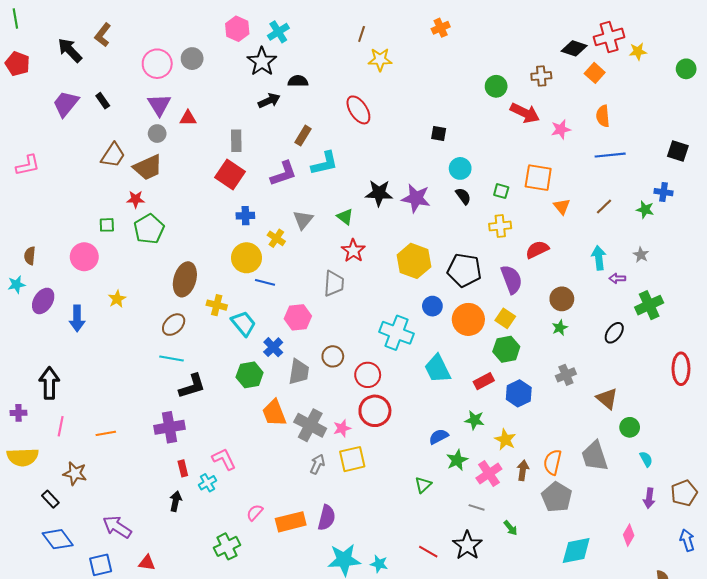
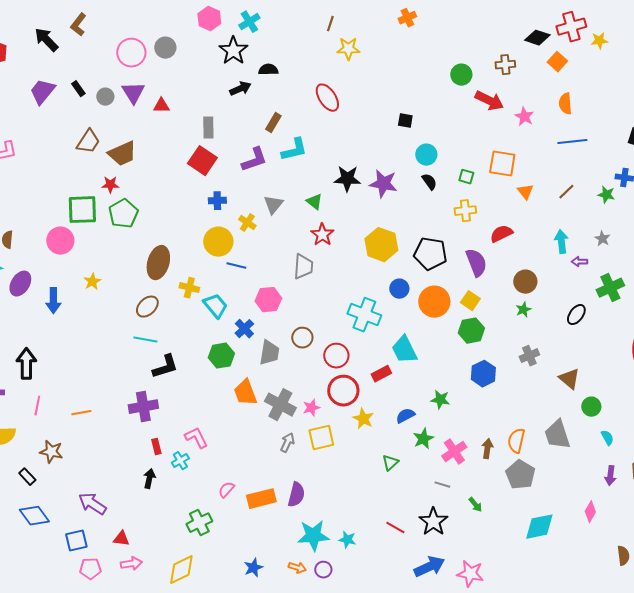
pink star: (561, 129) -> (524, 117), turned -30
gray circle: (157, 134) -> (105, 97), moved
green square: (107, 225) -> (82, 210), size x2.0
red rectangle: (484, 381) -> (381, 374), moved
yellow star: (505, 440) -> (363, 419), moved

